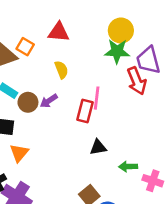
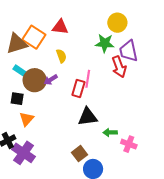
yellow circle: (121, 31) -> (117, 23), moved
orange square: (25, 47) -> (34, 37), size x1.6
brown circle: (28, 102) -> (35, 80), size x1.5
black triangle: (98, 147) -> (88, 117), size x1.5

